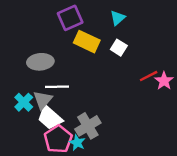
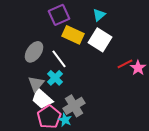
white square: (119, 48) -> (100, 40), size x1.6
gray ellipse: (40, 62) -> (34, 52), turned -50
white line: (57, 87) -> (59, 59), moved, turned 54
cyan cross: (24, 102) -> (55, 78), moved

